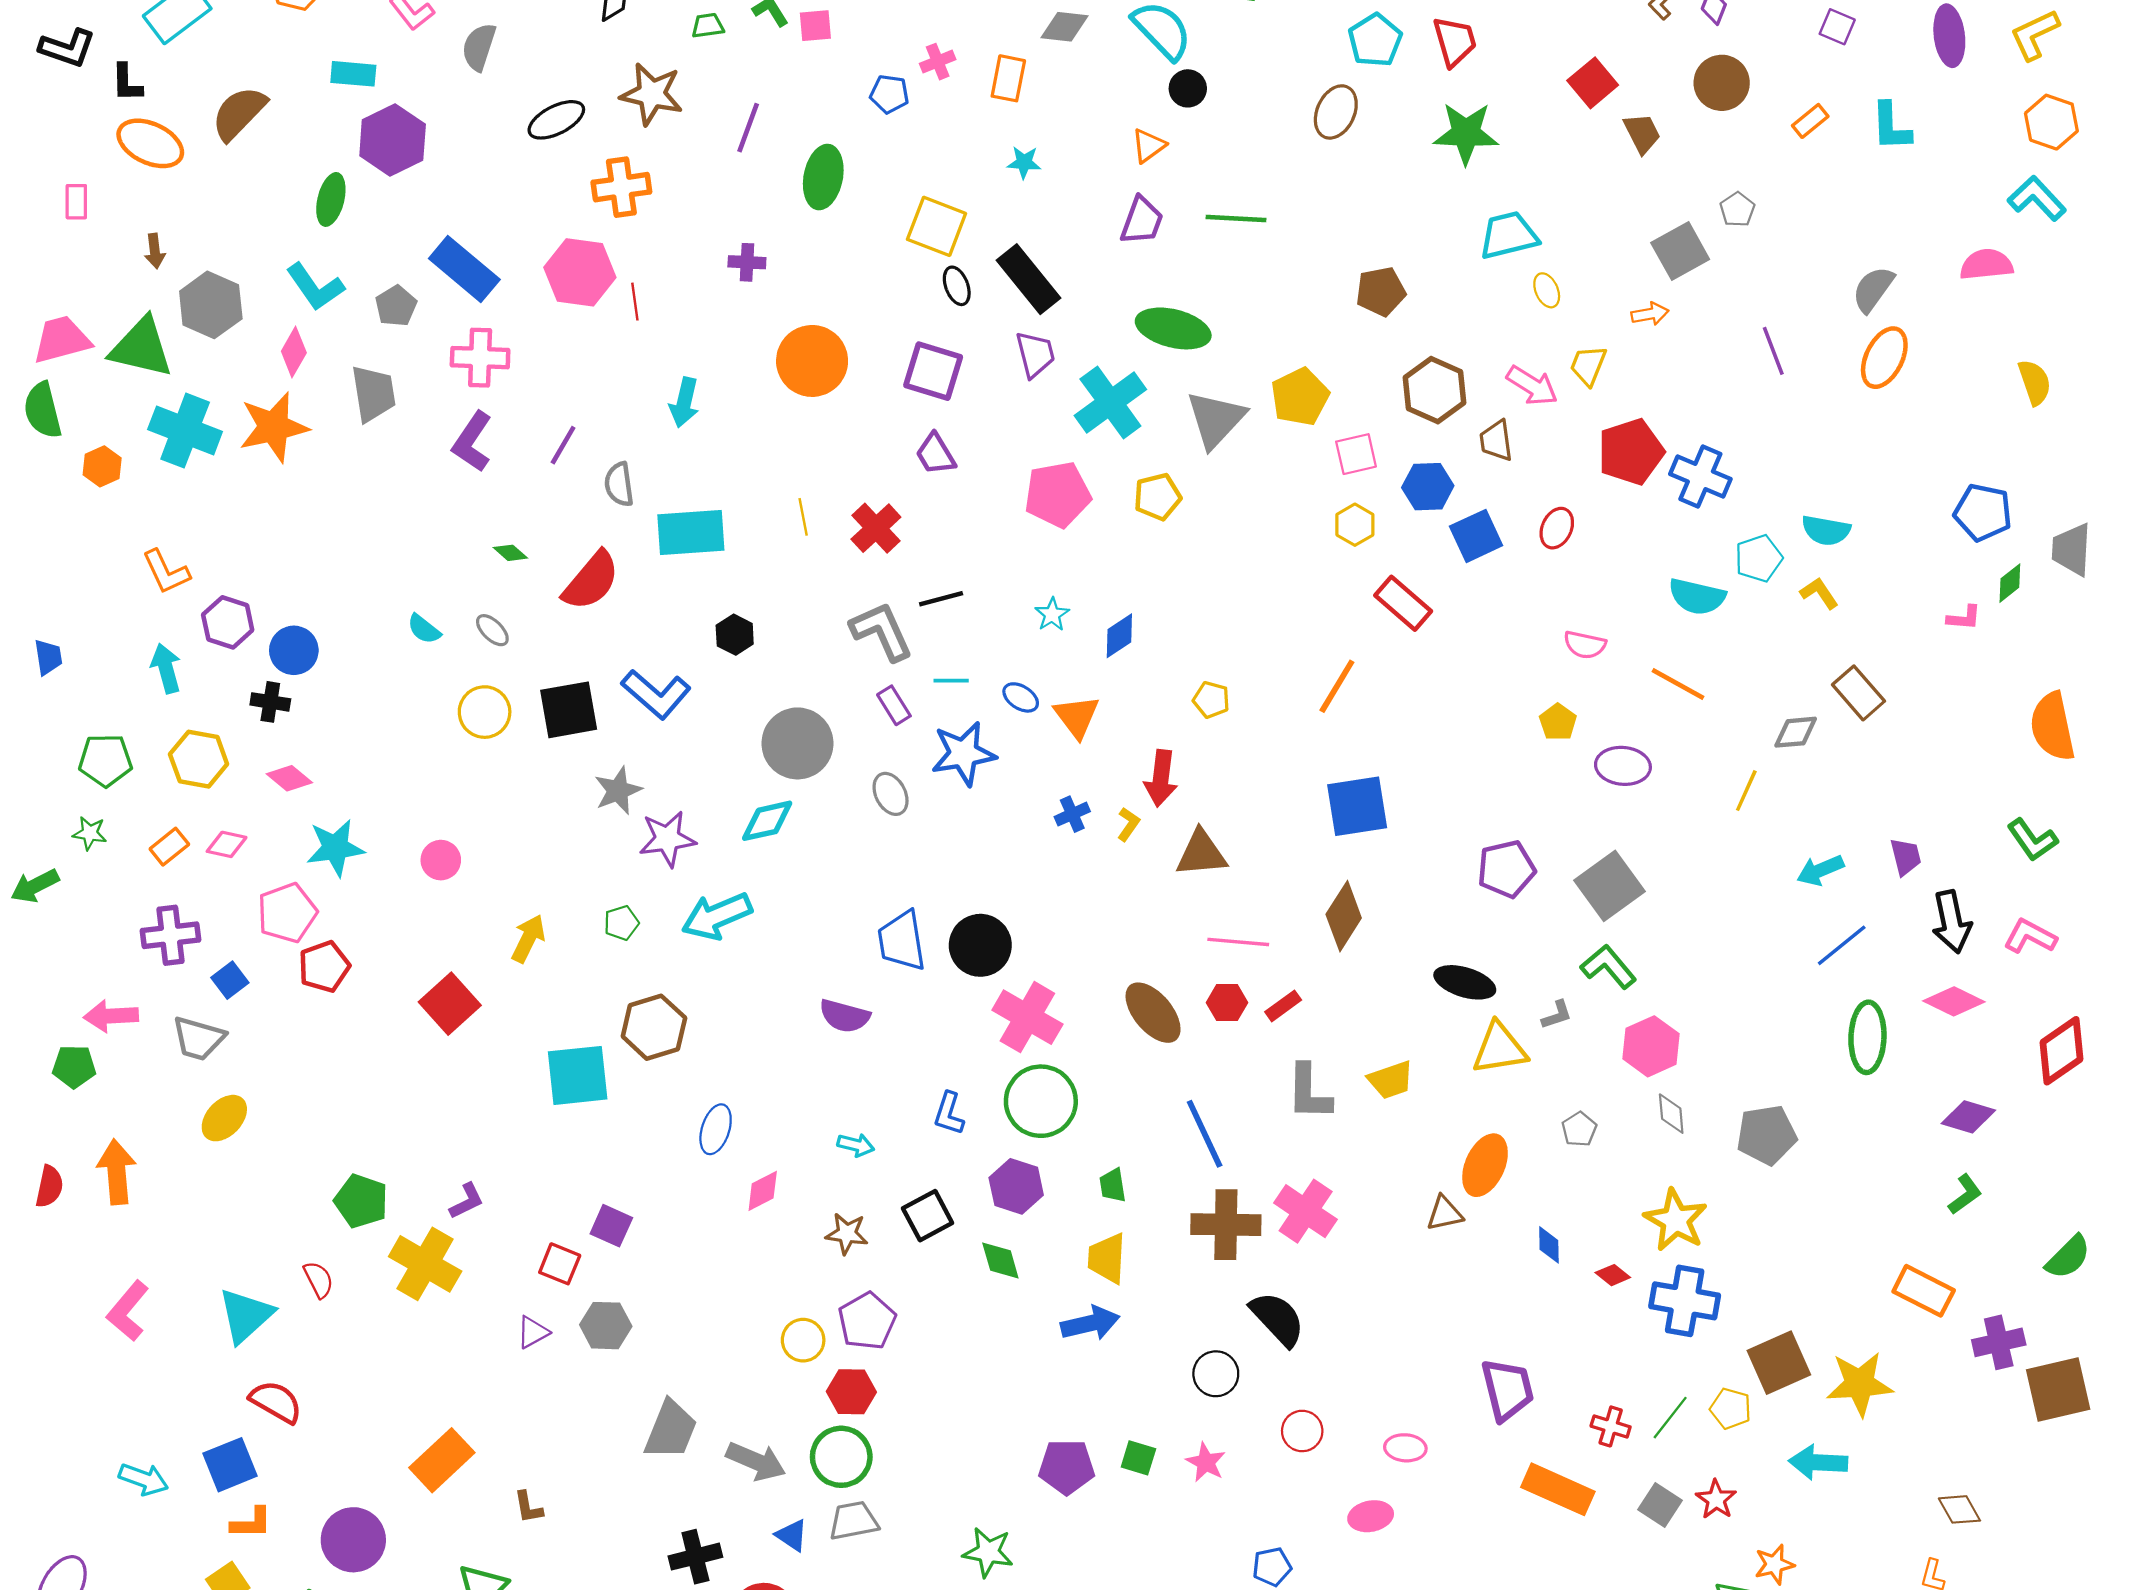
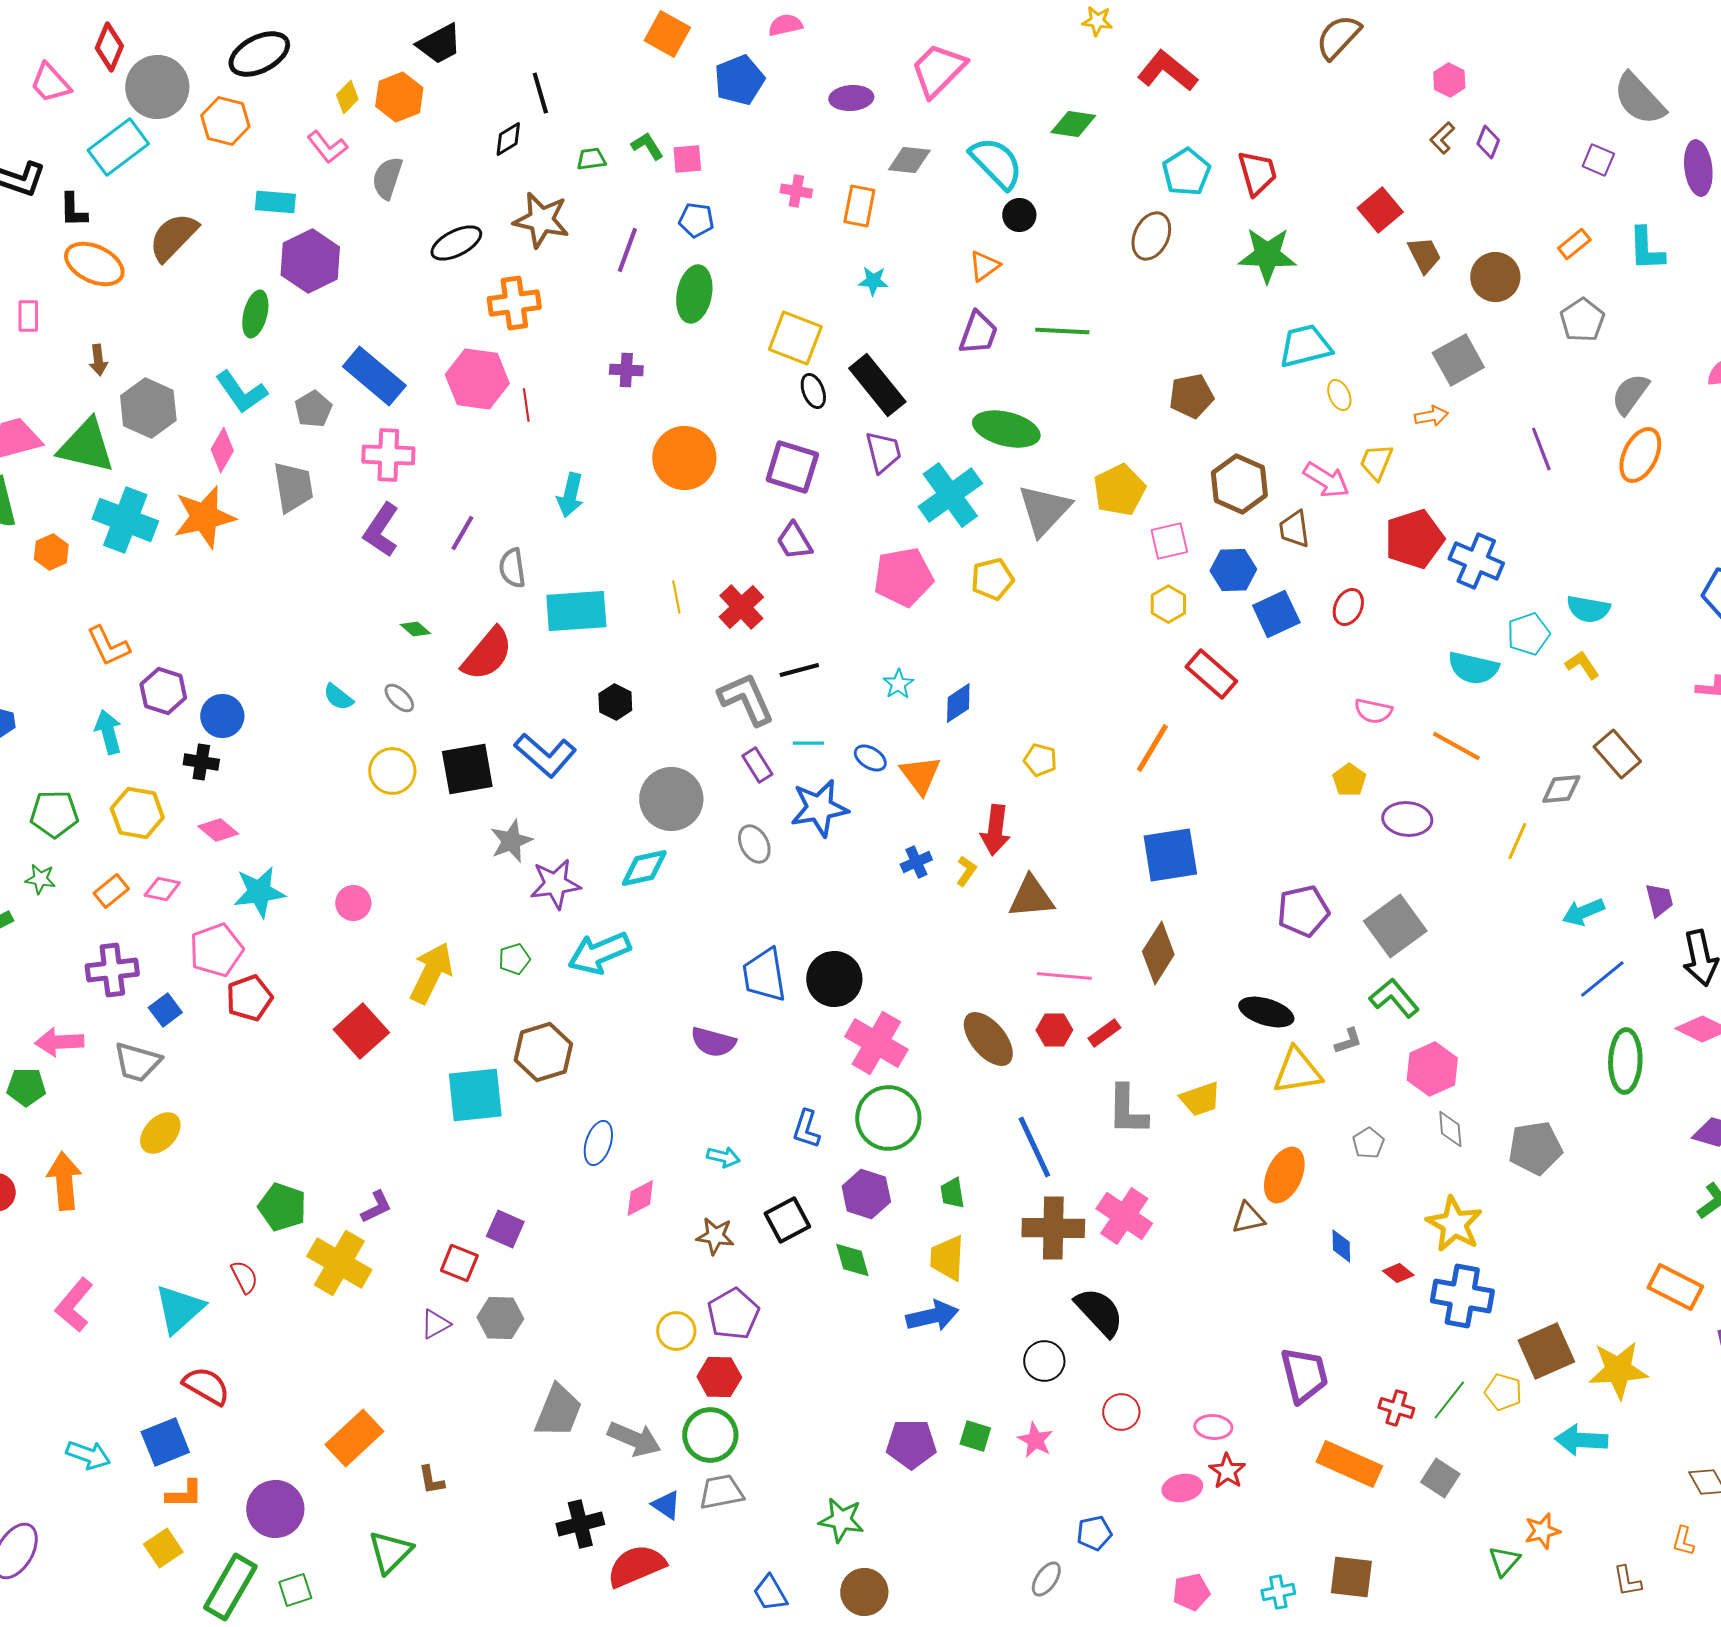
pink cross: (938, 62) -> (796, 191), turned 32
brown circle: (1722, 83) -> (1495, 277), moved
blue pentagon: (889, 94) -> (696, 220), moved
gray pentagon: (1737, 210) -> (1582, 320), moved, size x1.4
yellow arrow: (528, 939) -> (431, 973), size x1.4
red star: (1716, 1499) -> (1227, 1471), moved

